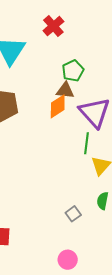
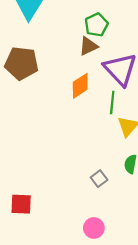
brown triangle: (65, 91) -> (88, 46), turned -30
orange diamond: (58, 106) -> (80, 86), moved

